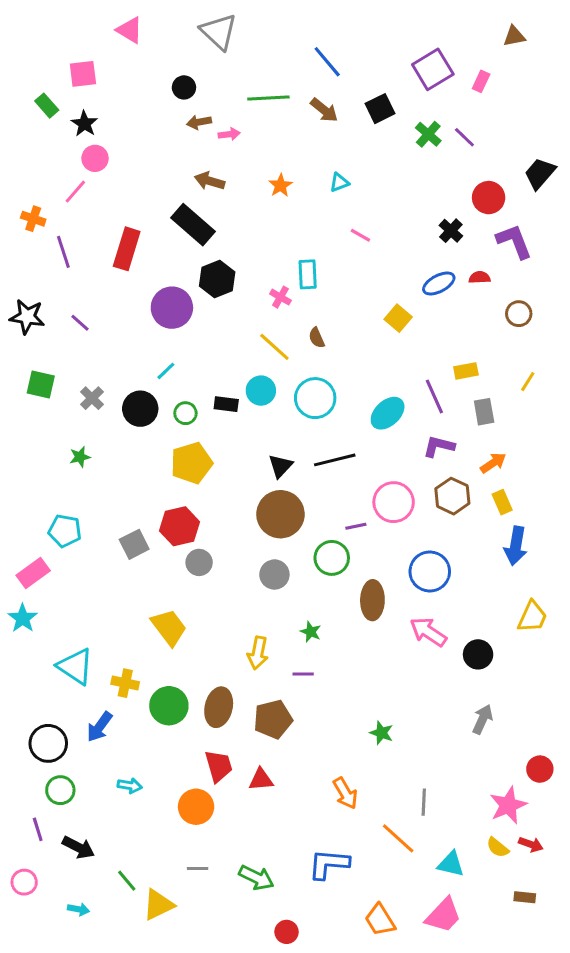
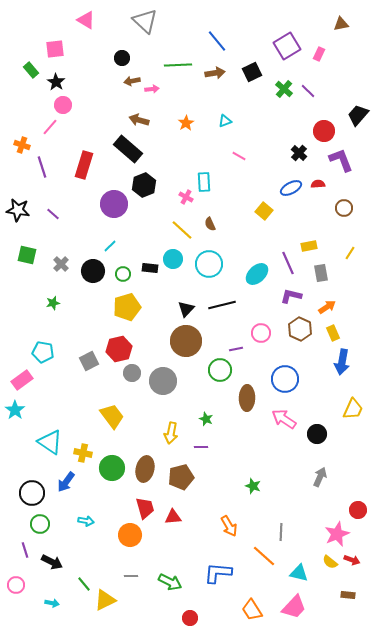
brown arrow: (324, 110) -> (215, 73), turned -48
pink circle: (394, 502) -> (261, 333), size x0.7
gray circle: (274, 575) -> (163, 381), moved, size x1.4

